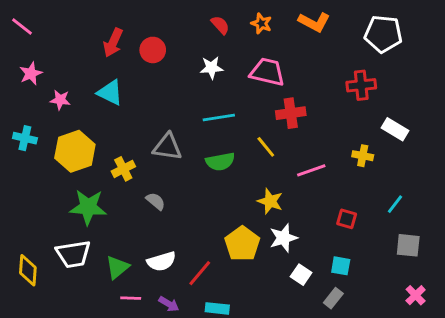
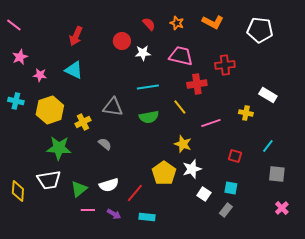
red circle: (153, 50) -> (122, 41), moved
red cross: (361, 85) -> (225, 65), moved

